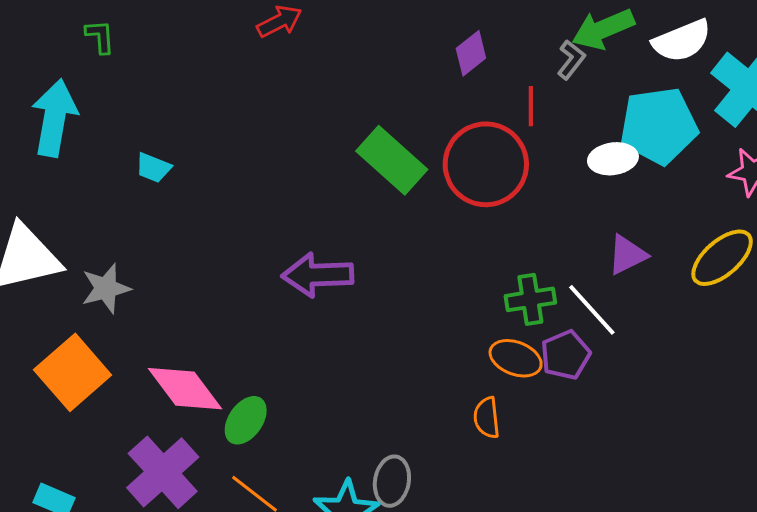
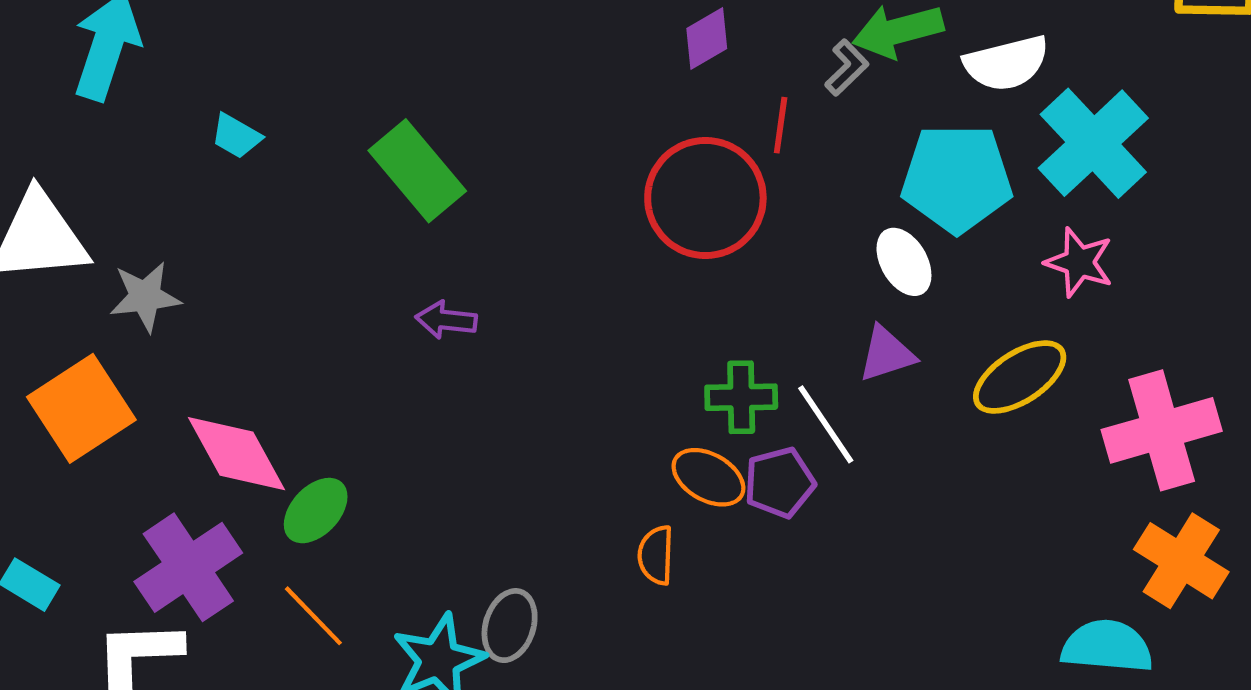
white ellipse: (613, 159) -> (904, 262), moved, turned 60
green rectangle: (392, 160) -> (417, 171), moved
purple arrow: (318, 275) -> (446, 320), size x0.6

